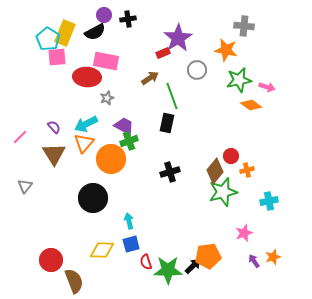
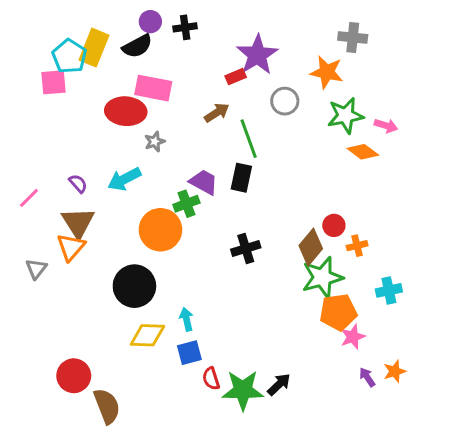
pink square: (57, 57) -> (53, 82), moved
purple trapezoid: (124, 126) -> (204, 182), moved
orange triangle: (84, 143) -> (71, 247), moved
yellow diamond: (102, 250) -> (147, 335), moved
orange pentagon: (208, 256) -> (338, 312), moved

